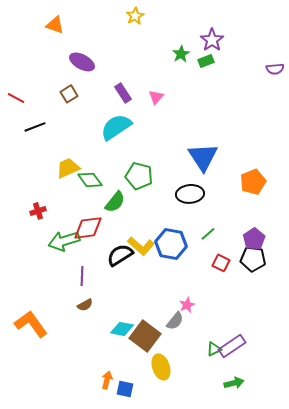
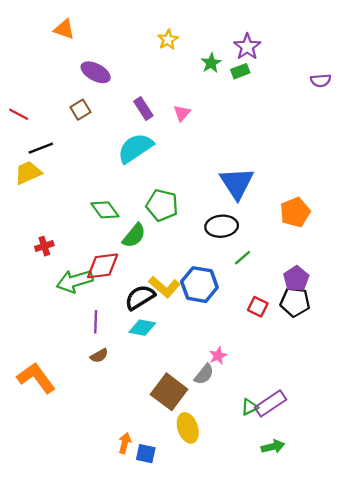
yellow star: (135, 16) -> (168, 40), moved
yellow trapezoid: (68, 168) -> (28, 173), moved
green line: (208, 234) -> (243, 258), moved
cyan diamond: (122, 329) -> (142, 328), moved

